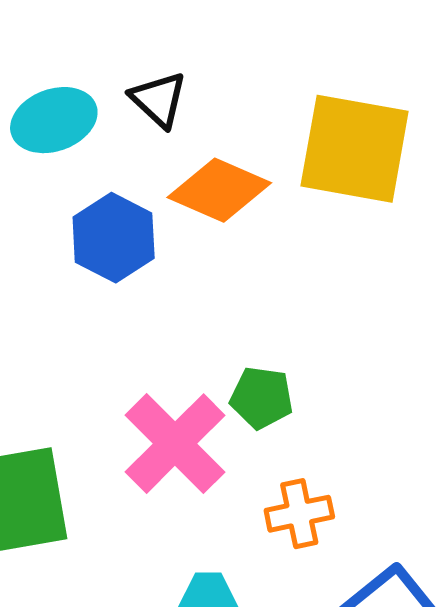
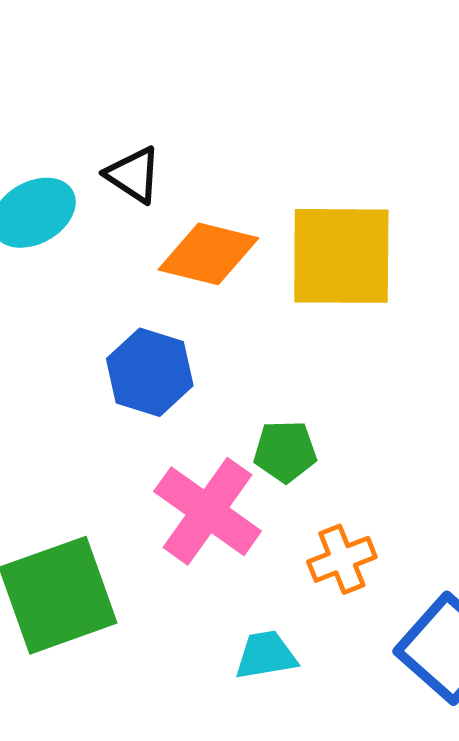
yellow square: (355, 149) -> (341, 256), moved
blue hexagon: (114, 238) -> (150, 372), moved

